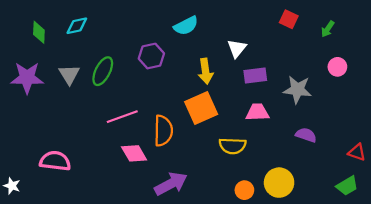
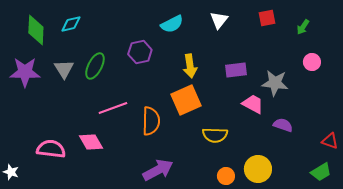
red square: (289, 19) -> (267, 18), turned -36
green diamond: (39, 32) -> (36, 30), size x1.4
white triangle: (237, 48) -> (219, 20), moved
pink trapezoid: (257, 112) -> (253, 104), moved, turned 30
pink diamond: (134, 153) -> (91, 142), moved

